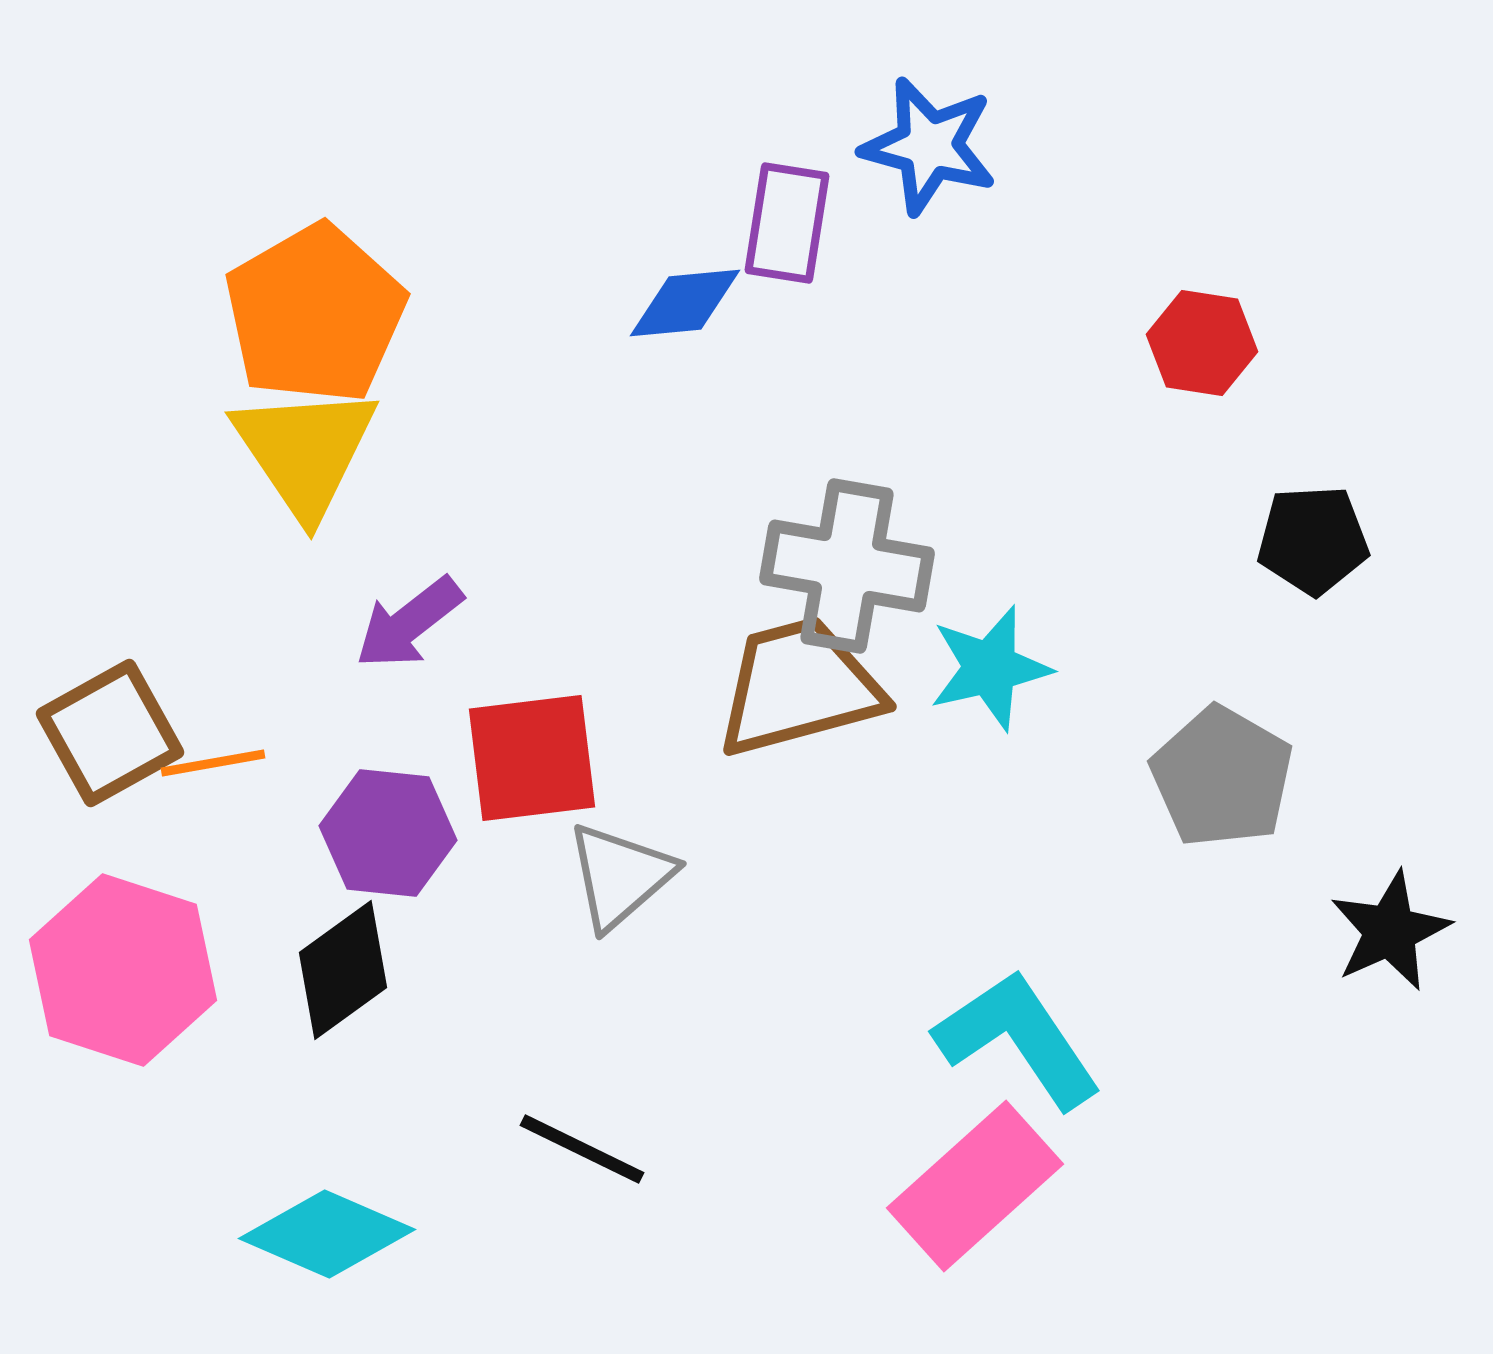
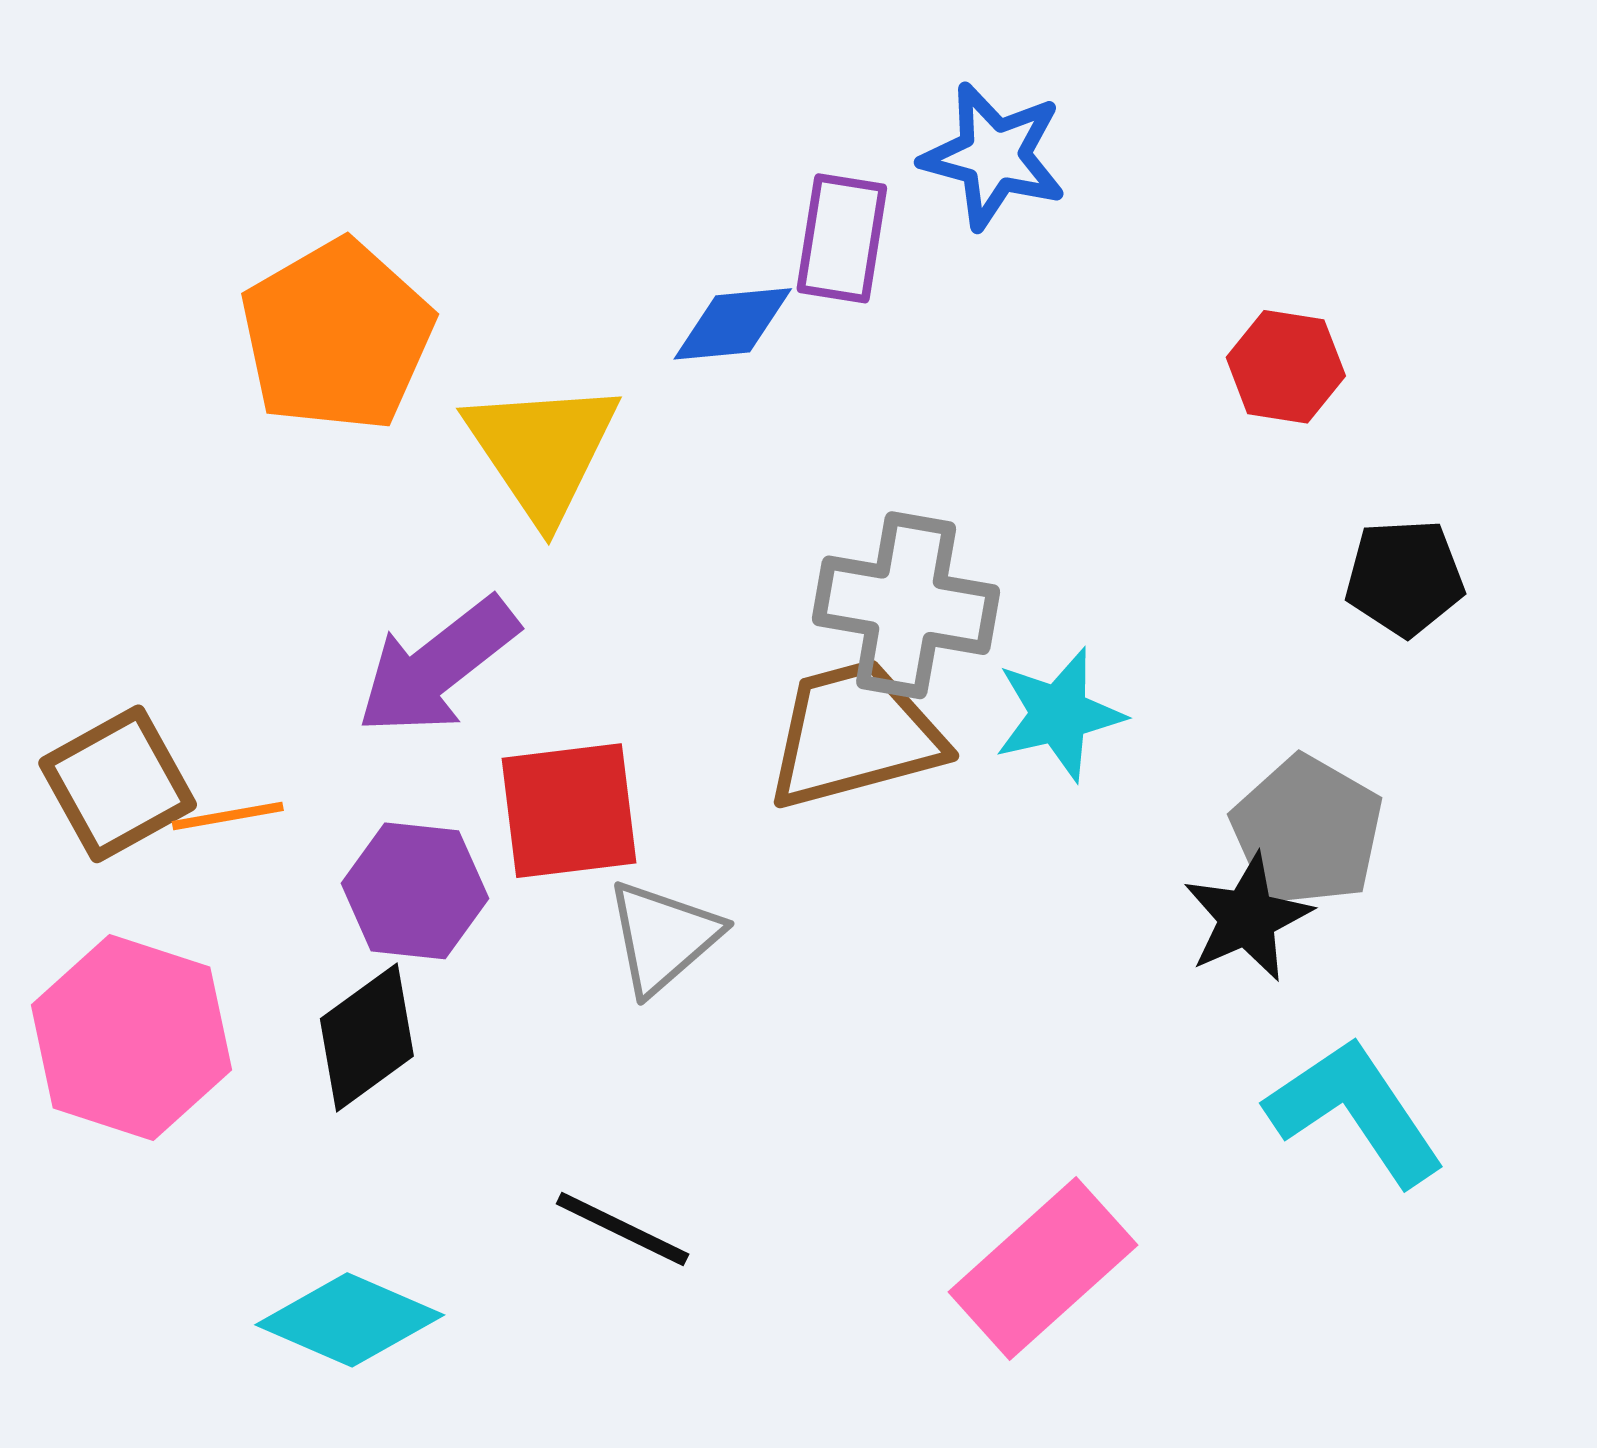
yellow triangle: (305, 451) -> (542, 450), moved
purple arrow: (409, 623) -> (437, 666), size x1.4
black star: (1390, 931) -> (1247, 918), moved
cyan L-shape: (1018, 1039) -> (1355, 1111), moved

